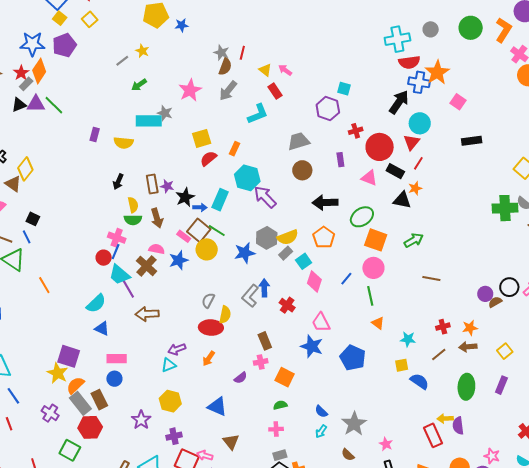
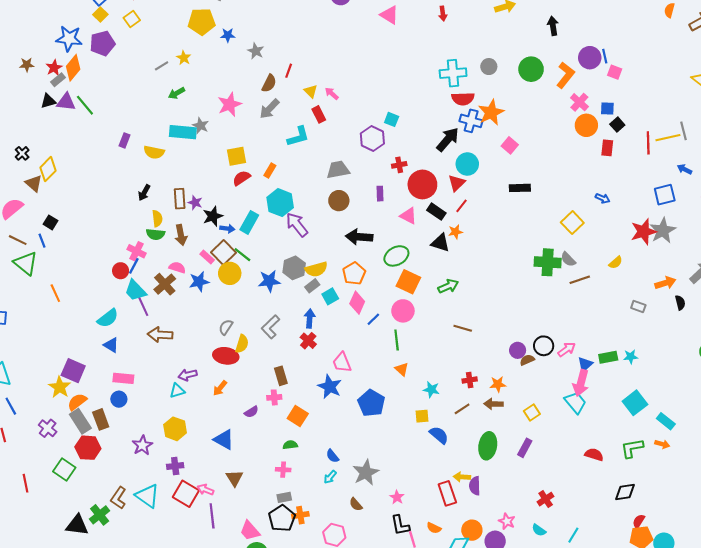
gray star: (221, 53) -> (256, 51), moved
pink diamond: (314, 281) -> (357, 303), moved
blue arrow: (264, 288) -> (310, 318), moved

